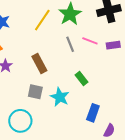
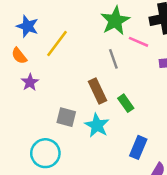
yellow line: (42, 20) -> (57, 43), moved
pink line: (90, 41) -> (138, 42), moved
brown rectangle: (39, 63) -> (98, 91), moved

